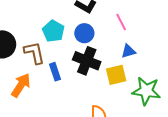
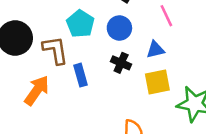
blue triangle: (128, 51) -> (155, 50), moved
black cross: (87, 61) -> (121, 63), size x0.6

